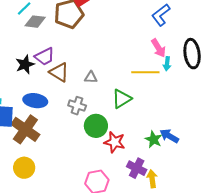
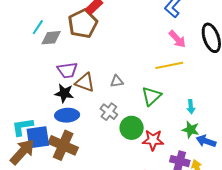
purple trapezoid: (45, 57) -> (67, 70), turned 30
black star: (25, 64) -> (64, 93), moved, turned -30
cyan arrow: (167, 64) -> (191, 107), moved
gray cross: (77, 106) -> (109, 112), turned 30
blue arrow: (169, 136) -> (206, 141), moved

